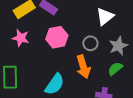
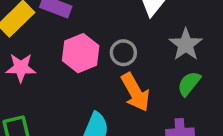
gray circle: (90, 43) -> (123, 53), moved

